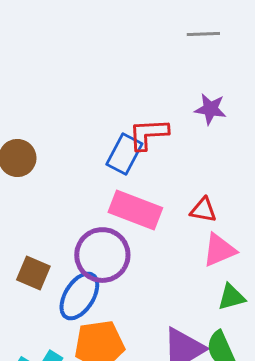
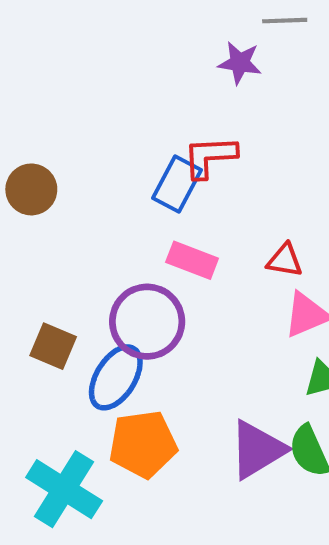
purple star: (210, 109) -> (240, 63), moved
pink rectangle: (135, 210) -> (192, 260), size x0.7

